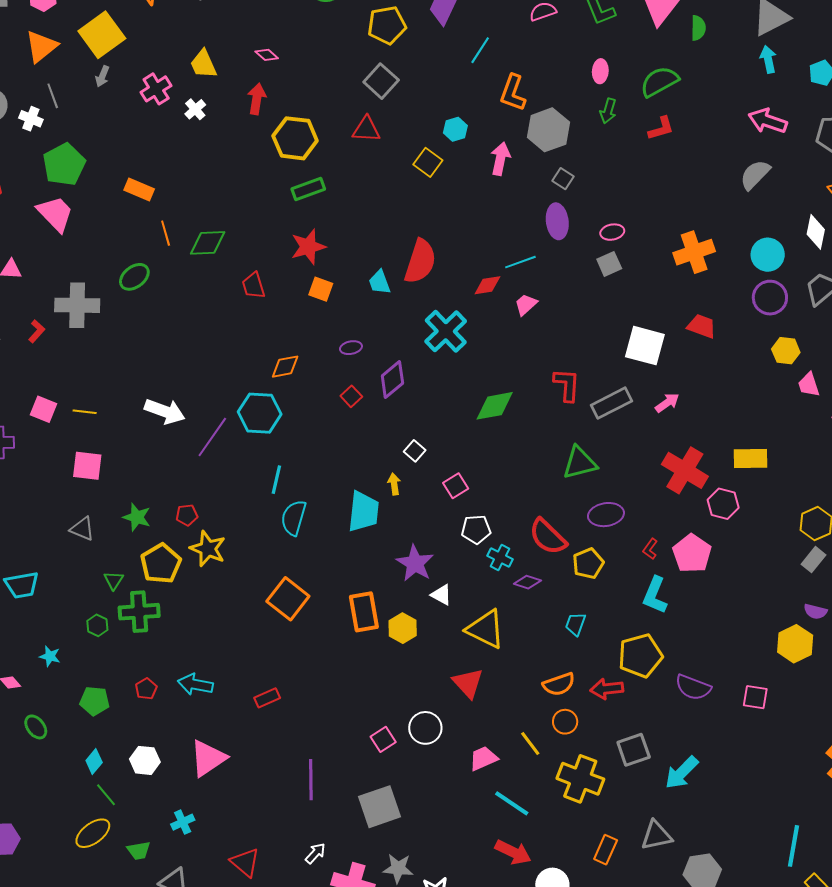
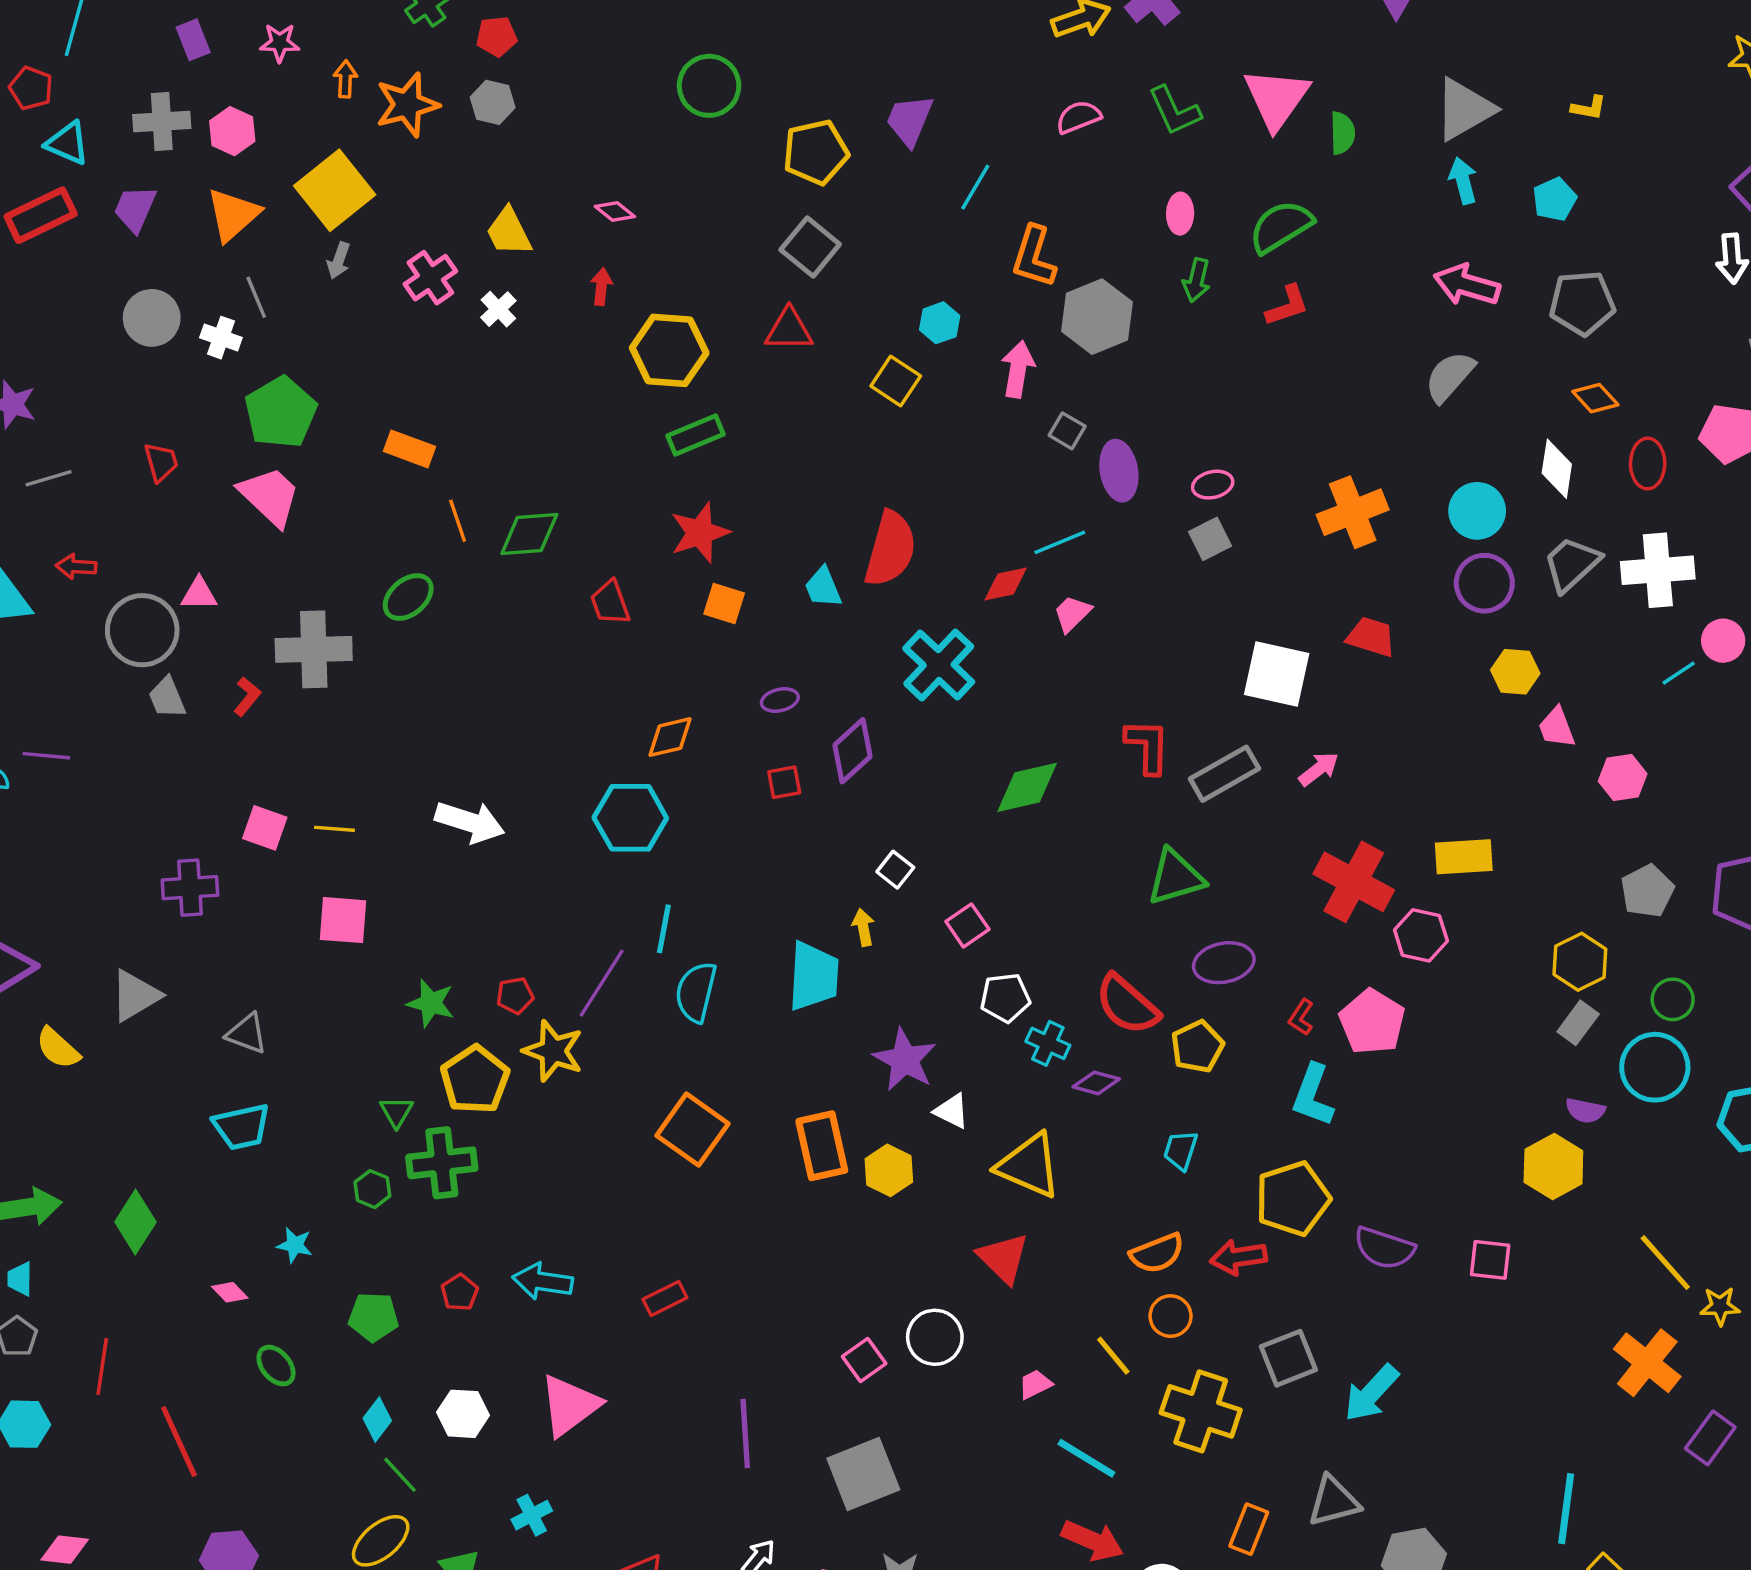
red arrow: (257, 99) -> (601, 287), size x0.7
gray square: (563, 179) -> (1067, 431), moved
red square: (351, 396) -> (784, 782), turned 35
purple line: (212, 437) -> (602, 983), moved
gray triangle: (82, 529) -> (247, 1034), moved
pink trapezoid: (483, 758) -> (1035, 1384), size x0.7

